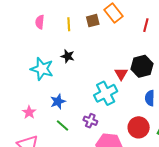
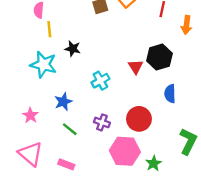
yellow line: (69, 24) -> (49, 29), moved
cyan cross: (106, 93) -> (100, 81), moved, size x0.7
red circle: (139, 127) -> (139, 119), moved

